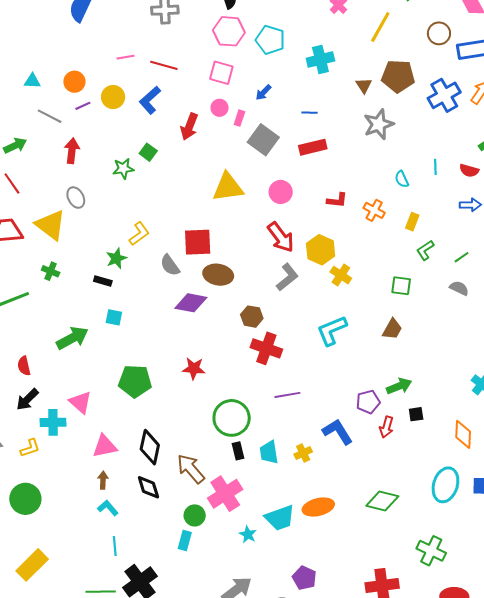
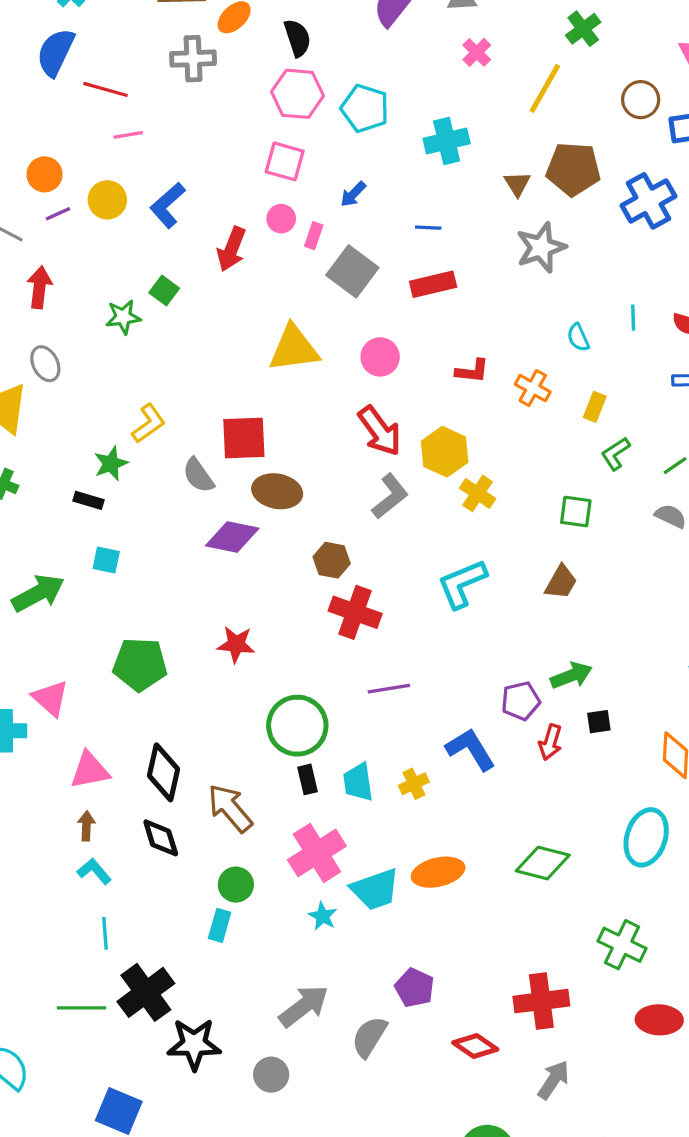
red line: (164, 65) -> (106, 89), moved
pink cross: (225, 494) -> (317, 853), moved

